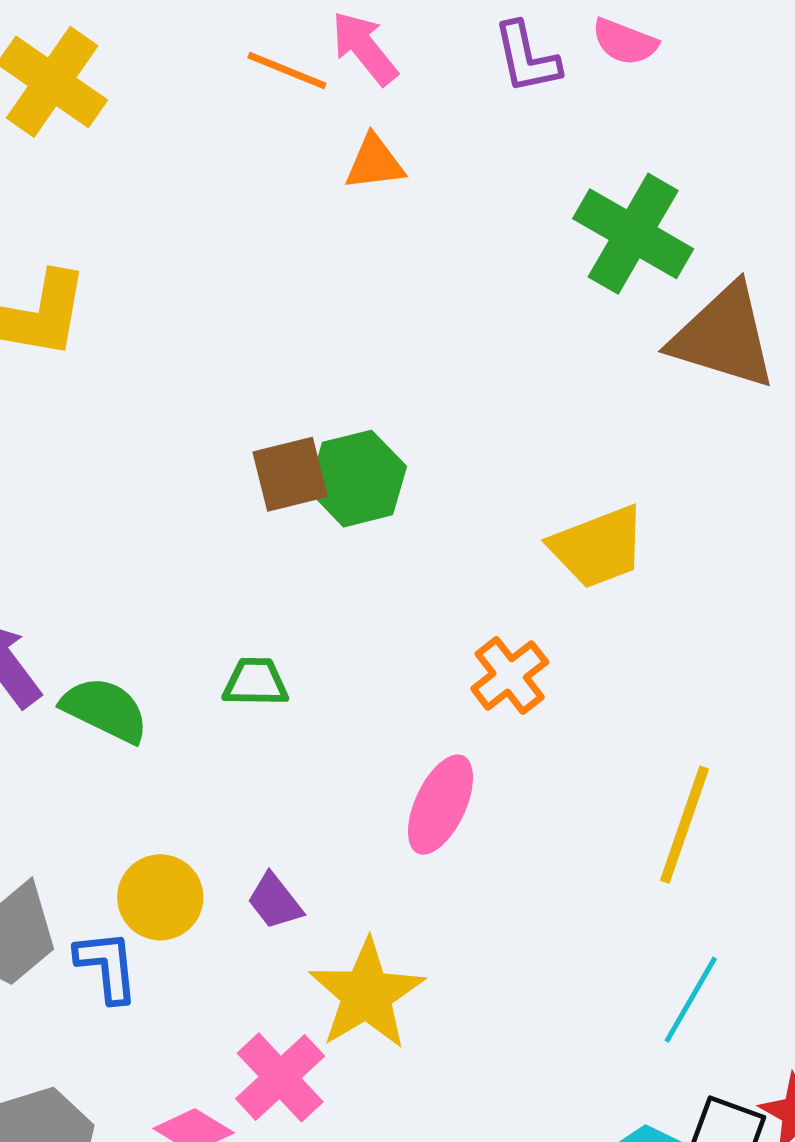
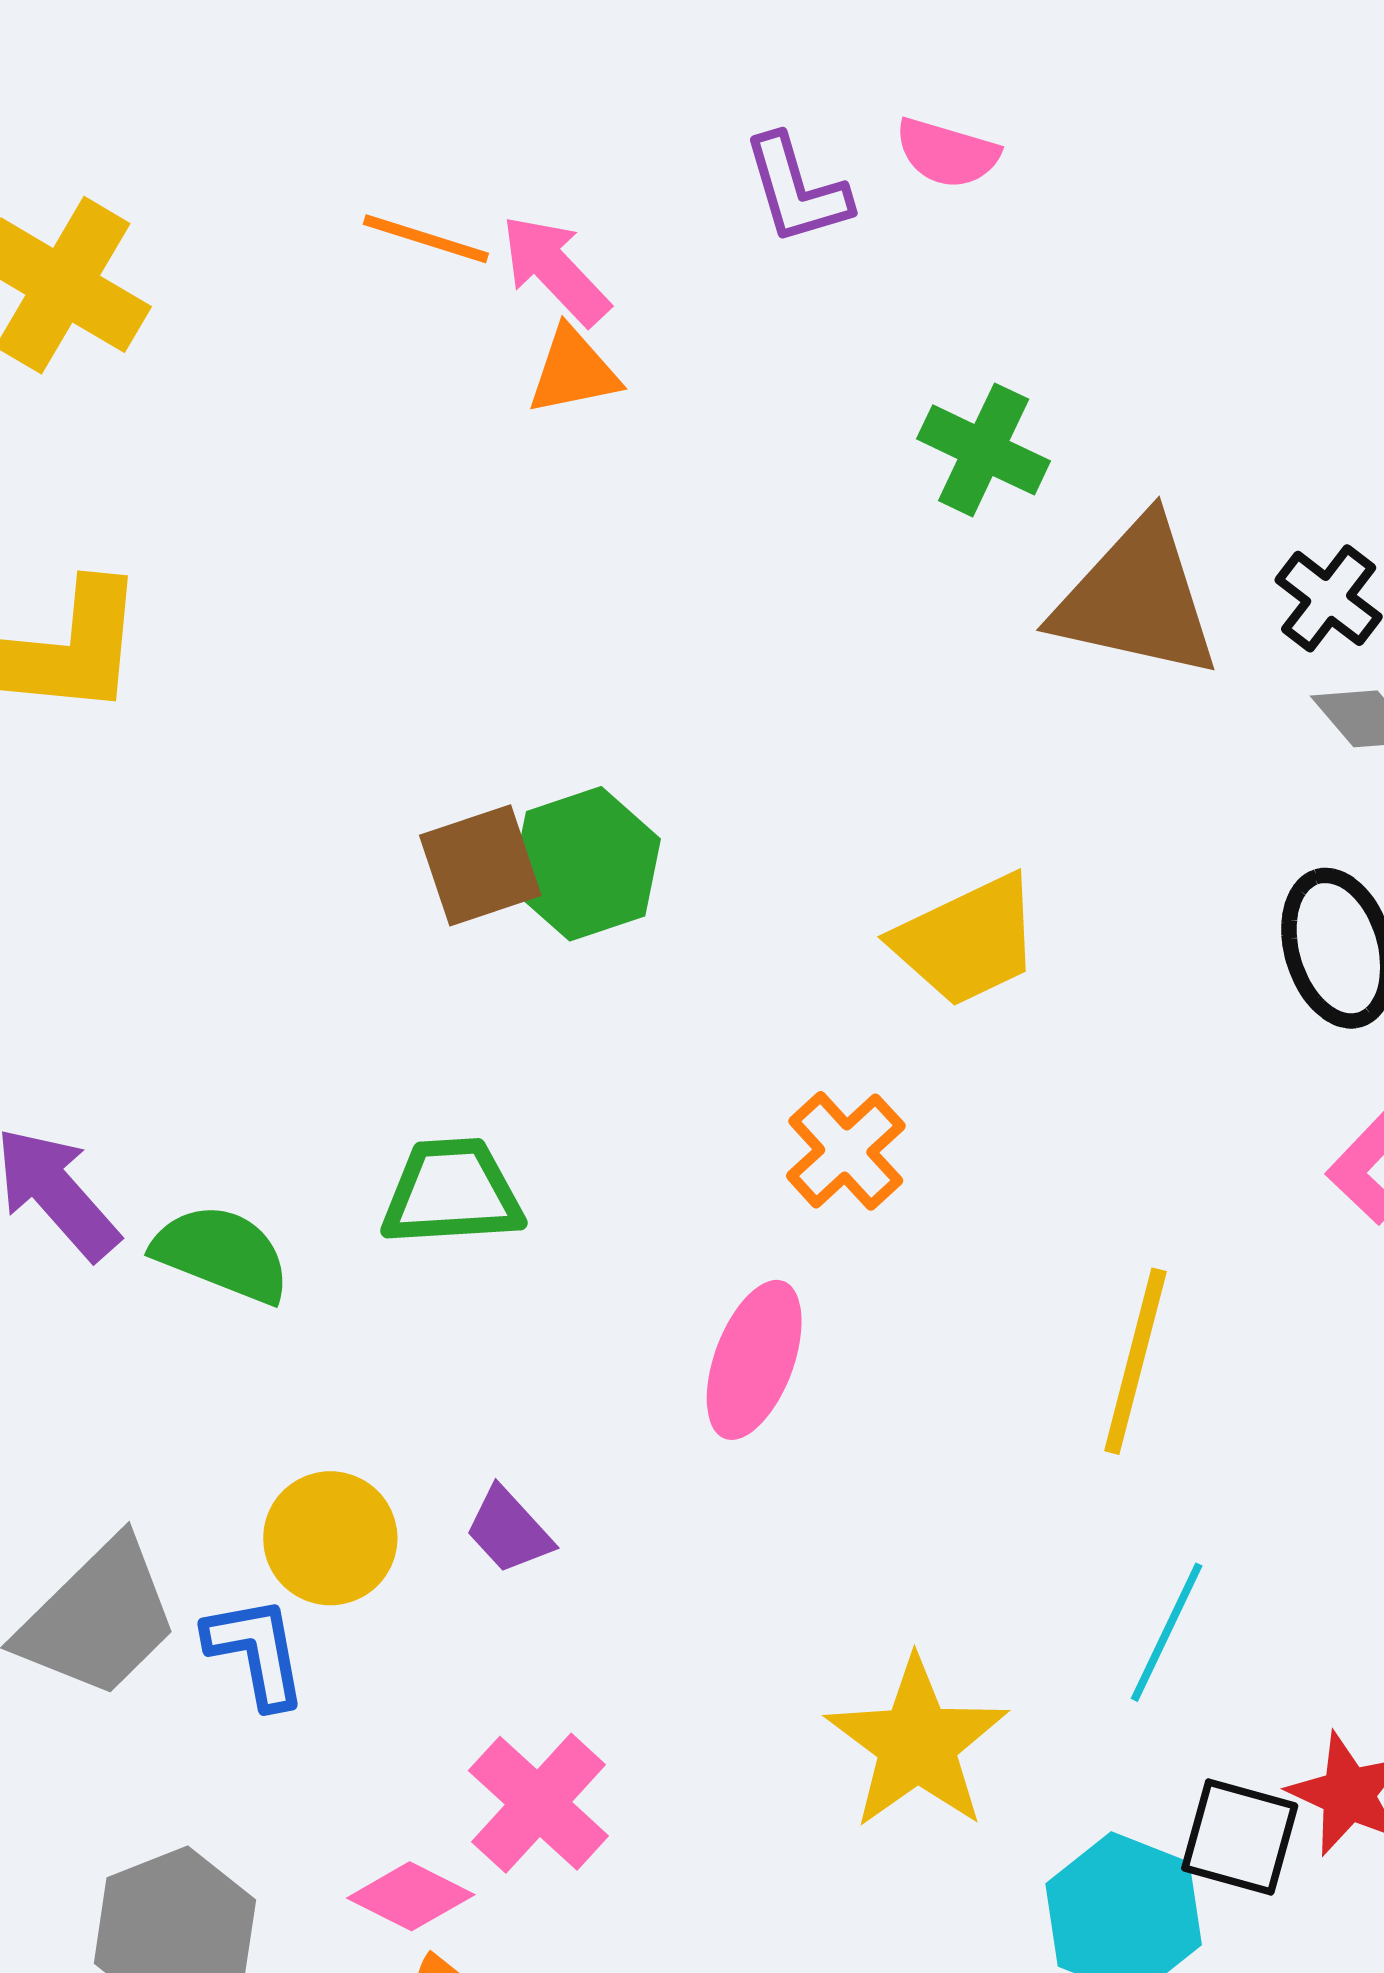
pink arrow: (365, 48) -> (555, 270), moved
green cross: (633, 234) -> (984, 450), size x0.7
green trapezoid: (255, 682) -> (452, 1192), size x1.4
yellow star: (367, 994) -> (917, 1744), moved

